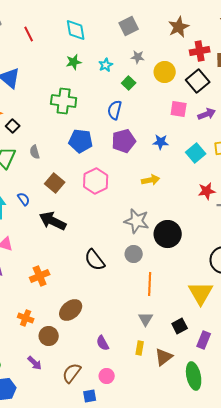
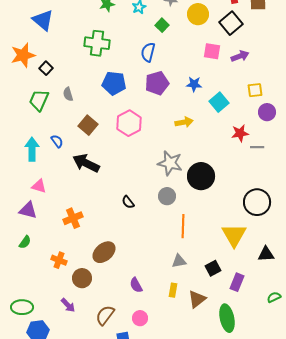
cyan square: (196, 153) -> (219, 102), moved
black semicircle: (95, 260) -> (128, 202), size x0.6
gray triangle: (146, 319) -> (179, 261), turned 49

